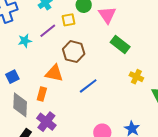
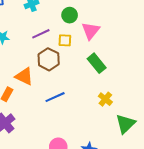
yellow square: (68, 20) -> (65, 40), moved
purple line: (48, 31) -> (41, 34), moved

